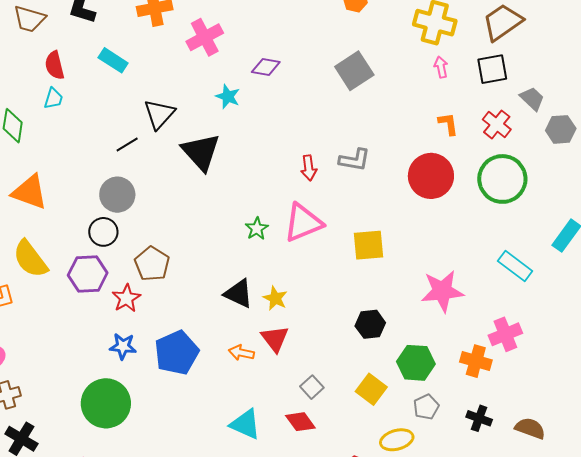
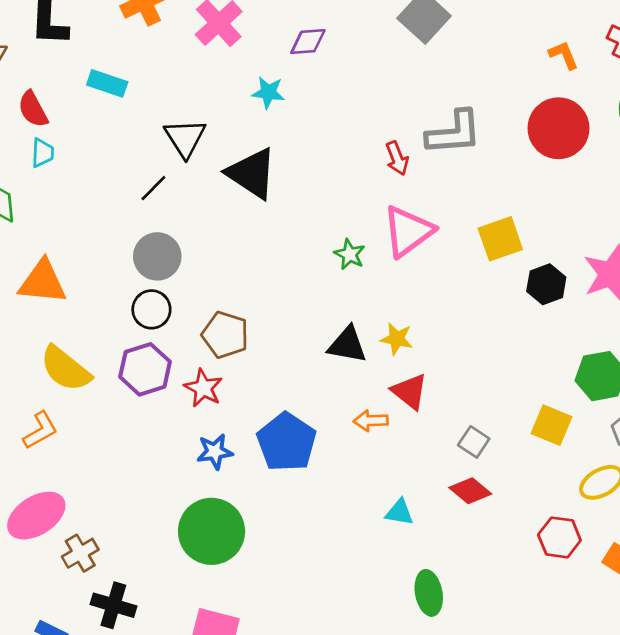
gray L-shape: (355, 160) -> (454, 133), size x1.4
black hexagon: (370, 324) -> (546, 284), moved
cyan triangle: (245, 424) -> (400, 512), size x0.7

